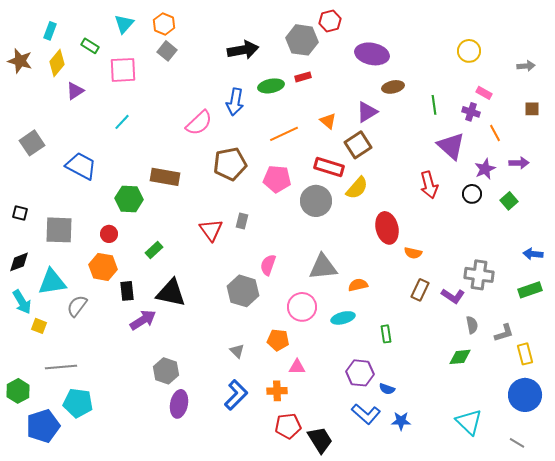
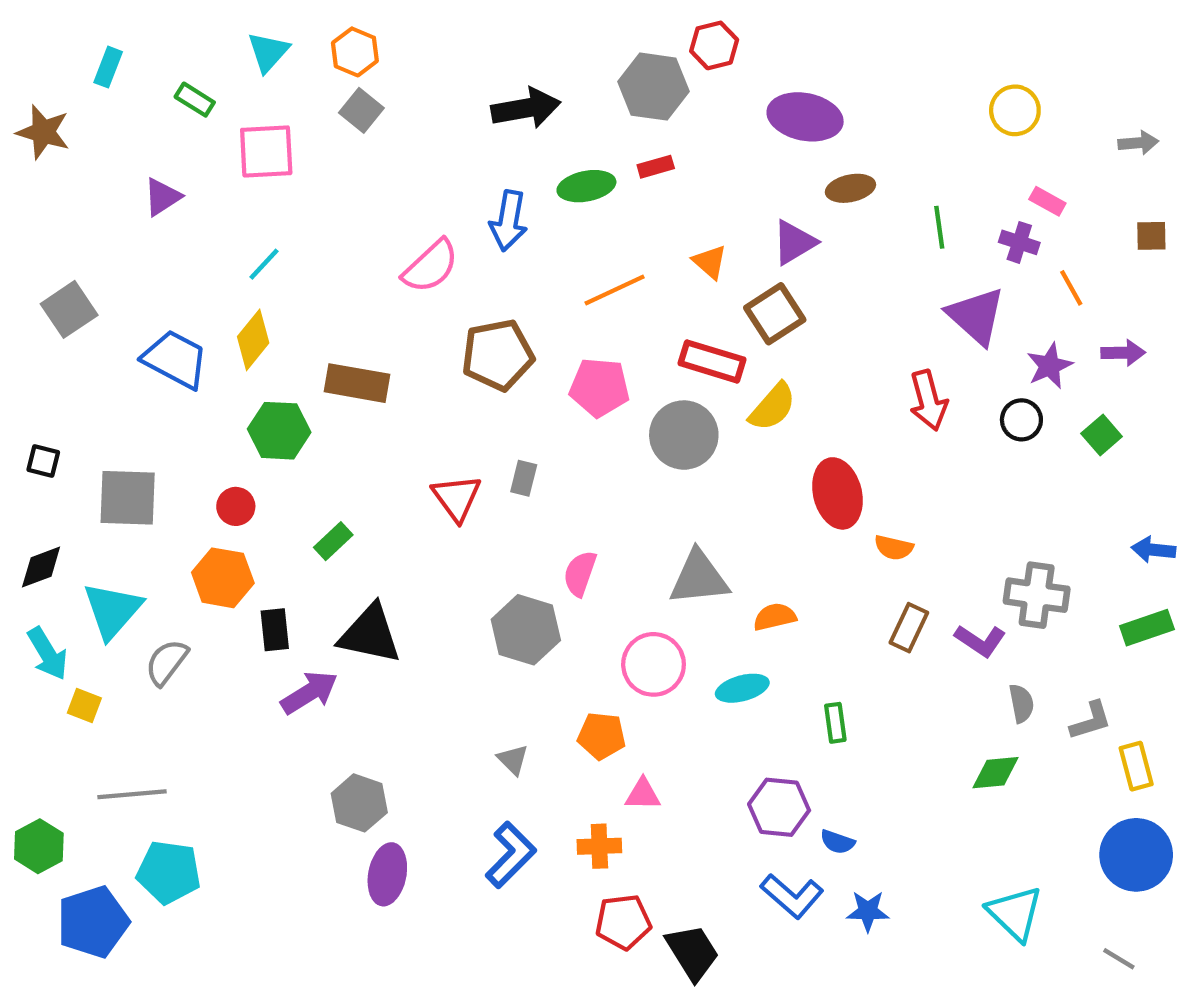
yellow diamond: (57, 63) -> (253, 340), moved
cyan triangle: (52, 282) -> (112, 610), turned -40

